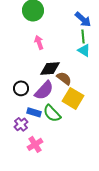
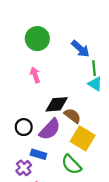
blue arrow: (83, 19) -> (80, 49), moved
pink arrow: (39, 42) -> (35, 75), moved
green semicircle: (52, 113) -> (71, 164), moved

